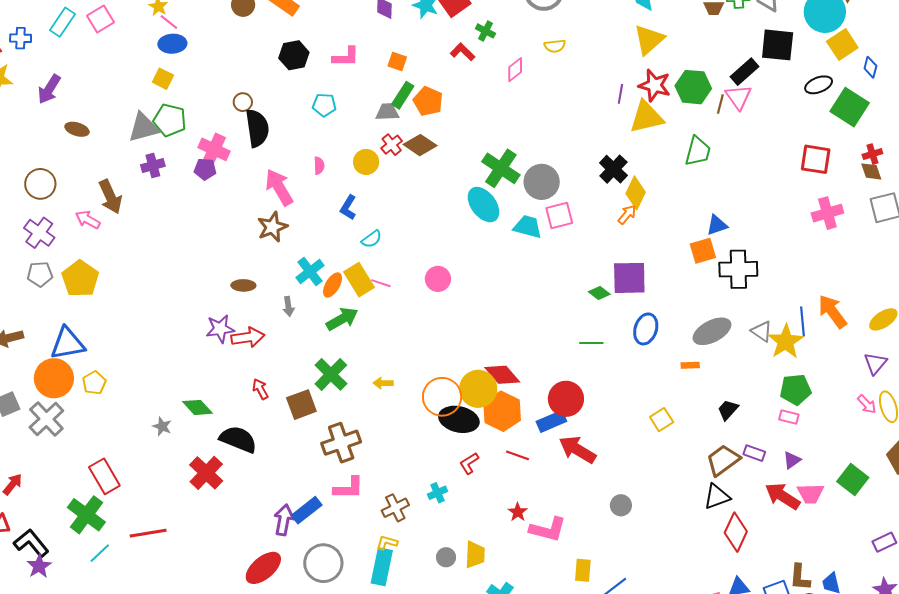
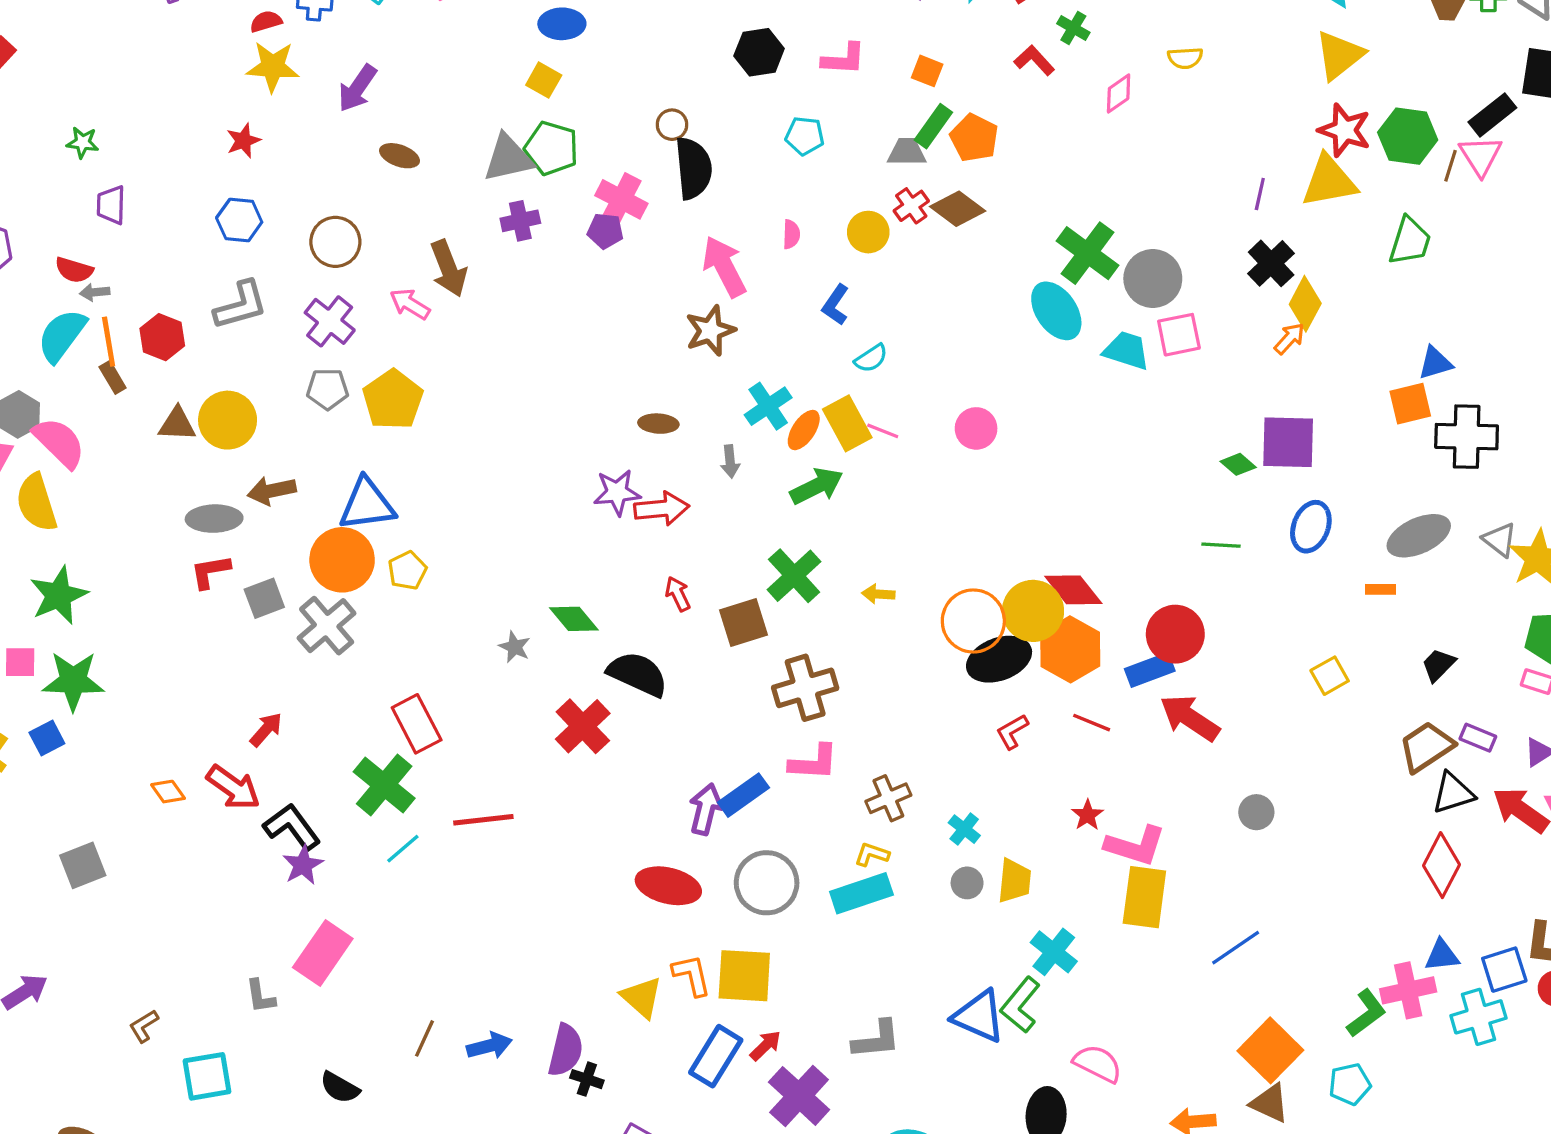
purple line: (620, 94) -> (1260, 194), moved
black ellipse: (459, 419) -> (999, 659), turned -36
cyan cross: (437, 493) -> (964, 829), moved, turned -30
black triangle: (717, 497) -> (1453, 793), moved
cyan rectangle: (382, 567) -> (861, 893), turned 57
red ellipse: (263, 568) -> (668, 886), turned 51
yellow rectangle: (583, 570) -> (1144, 897), moved, size x1.6

